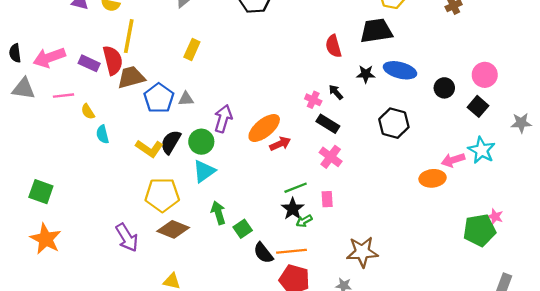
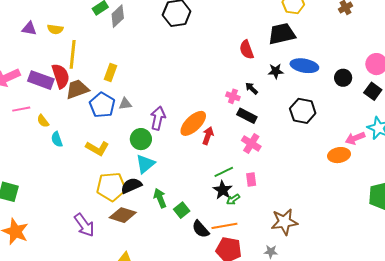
yellow rectangle: (192, 49) -> (111, 73), moved
purple rectangle: (89, 63) -> (41, 80), size x1.4
black semicircle: (171, 142) -> (131, 186), moved, turned 40
red arrow: (280, 144) -> (208, 136), turned -42

